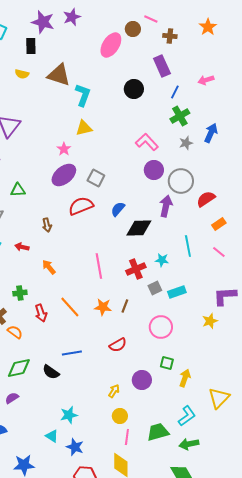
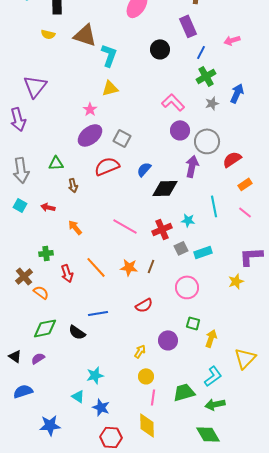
green triangle: (18, 190) -> (56, 163), moved
pink line: (99, 266) -> (125, 226), turned -50

